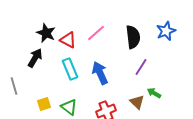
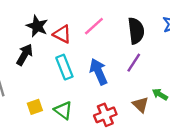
purple line: (141, 67) -> (134, 63), moved

